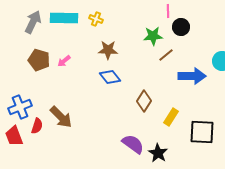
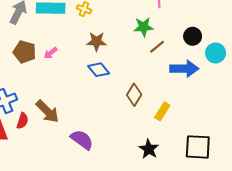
black circle: (181, 27) -> (193, 36), moved
black square: (202, 132) -> (198, 147), moved
purple semicircle: (133, 144) -> (82, 140), moved

